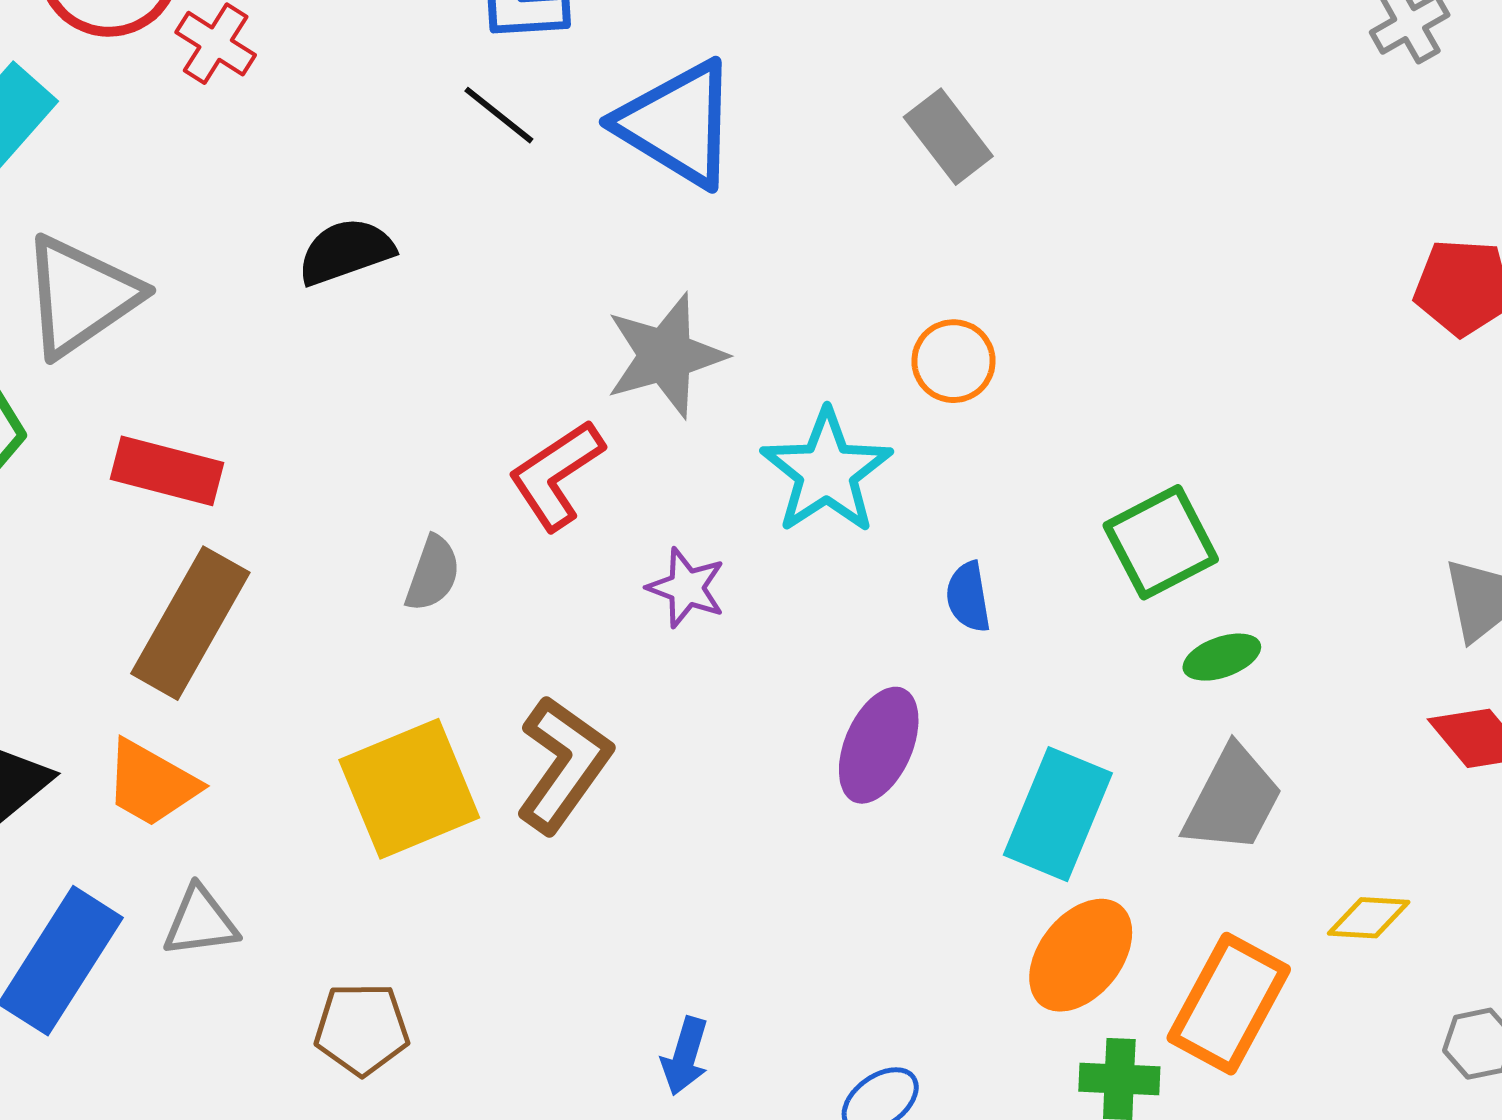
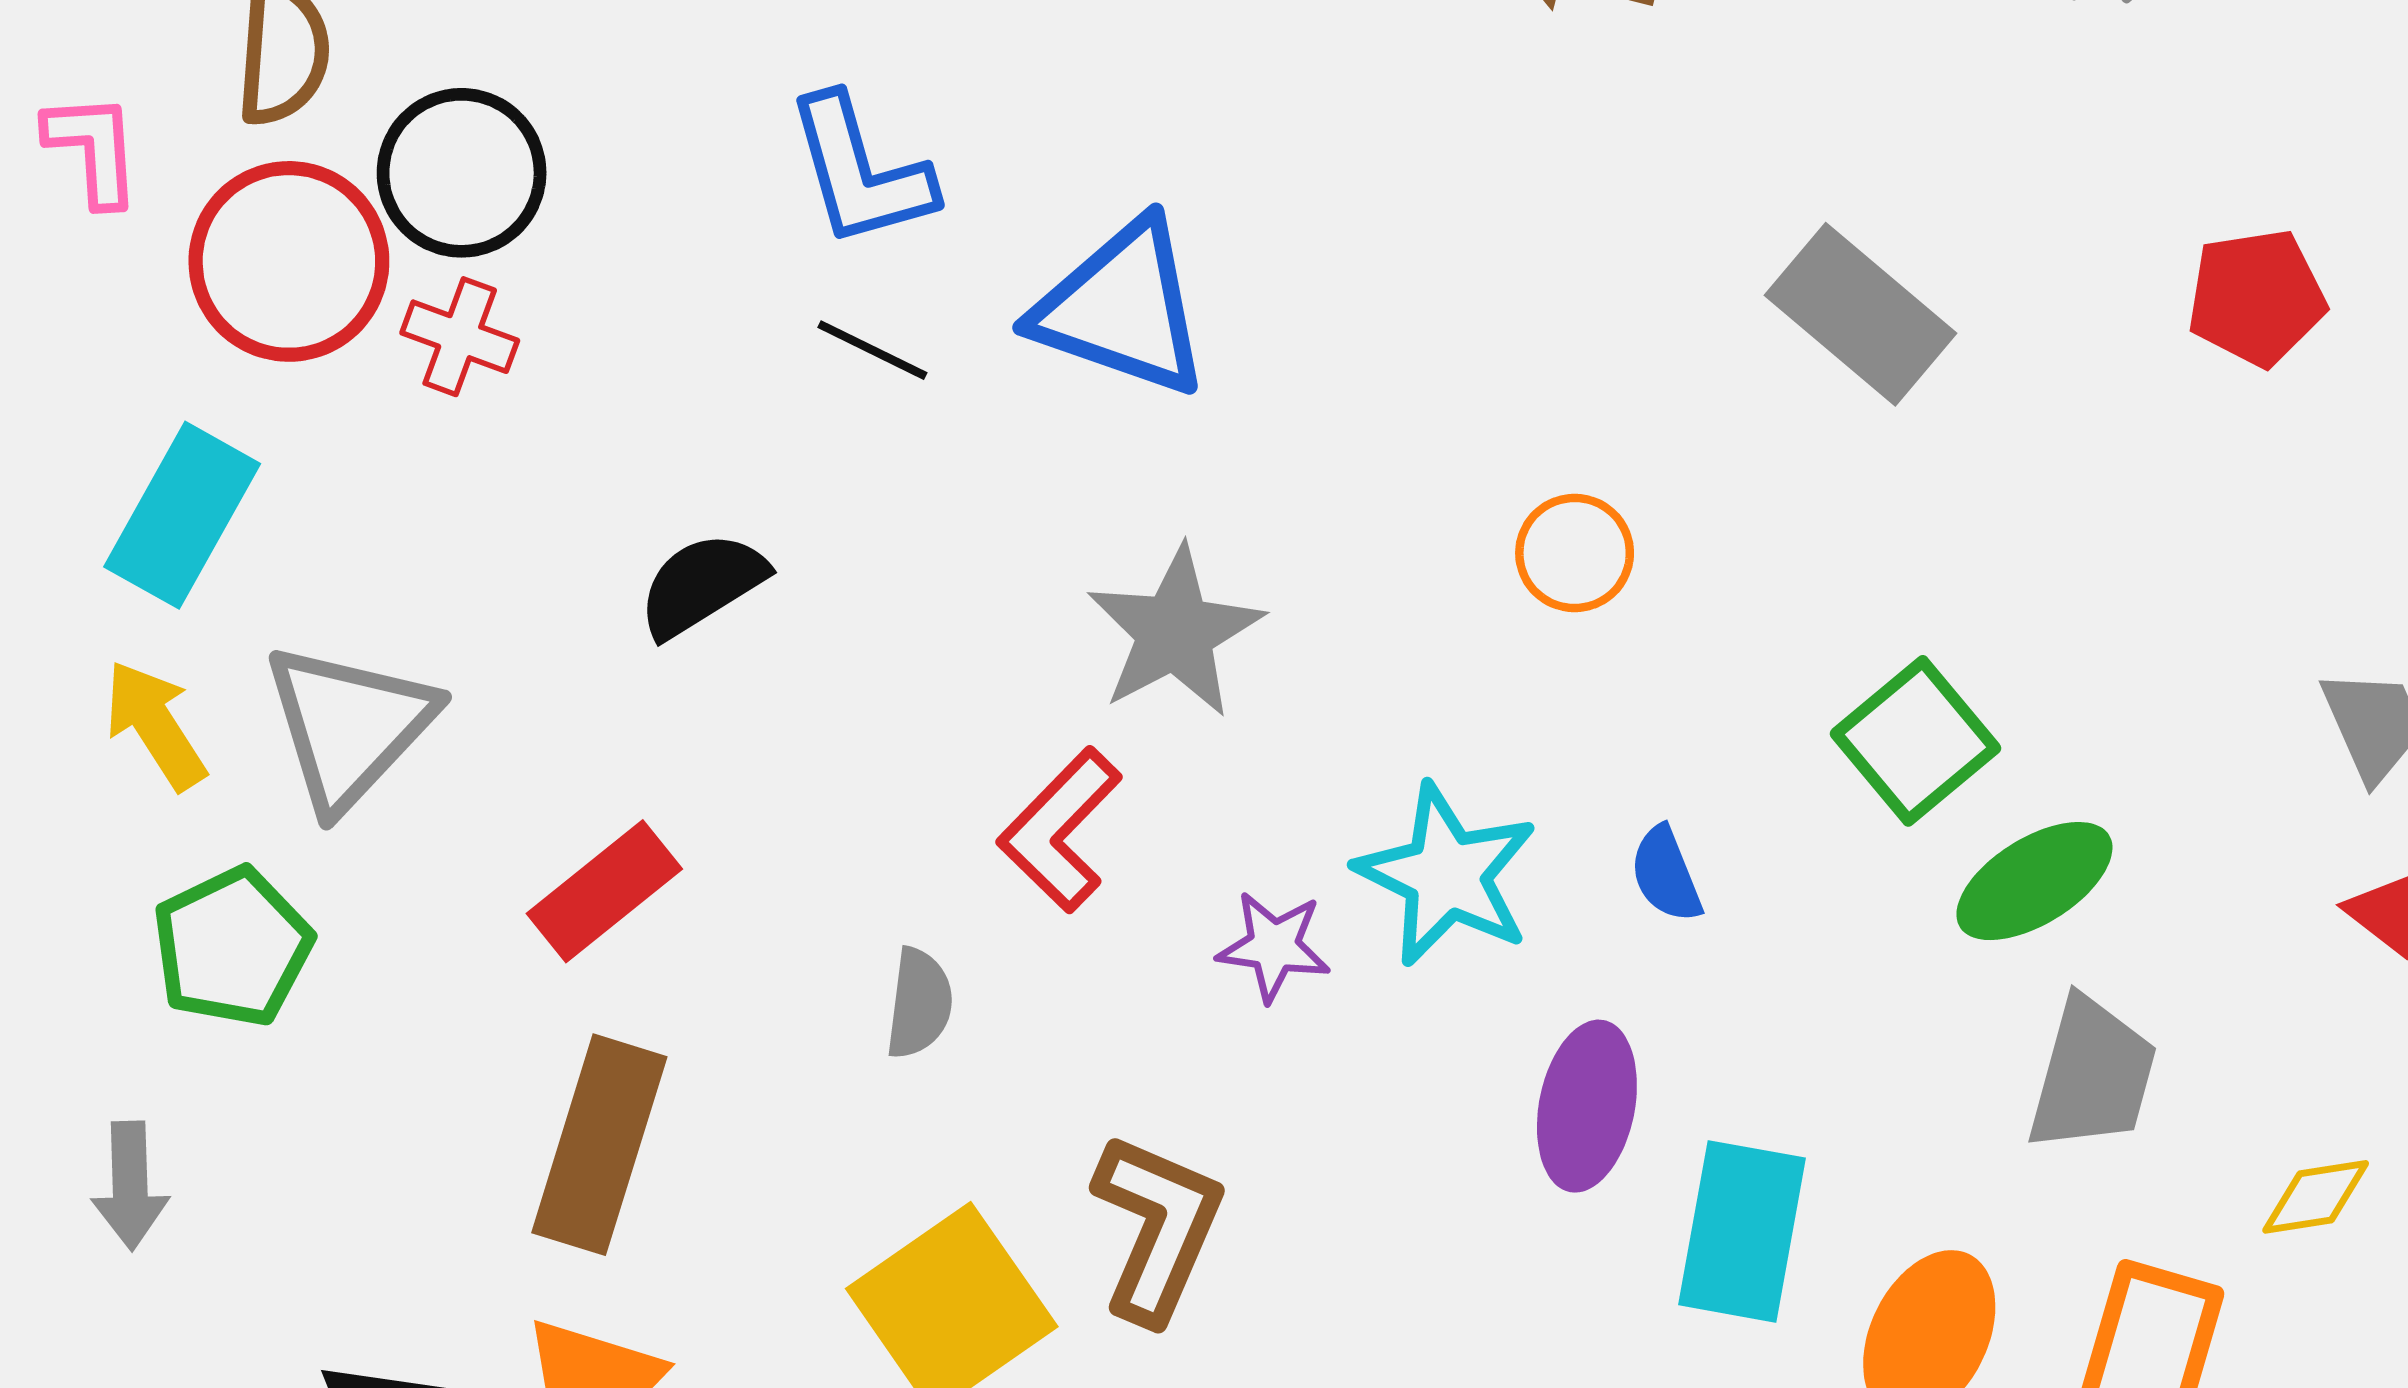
gray rectangle: (948, 137) -> (1860, 314), moved, size x1.4
red rectangle: (167, 471) -> (604, 891), moved, turned -41
cyan star: (827, 472) -> (1447, 875), moved
green ellipse: (1222, 657) -> (2034, 881), size x1.5
cyan rectangle: (1058, 814) -> (1742, 1231), moved

